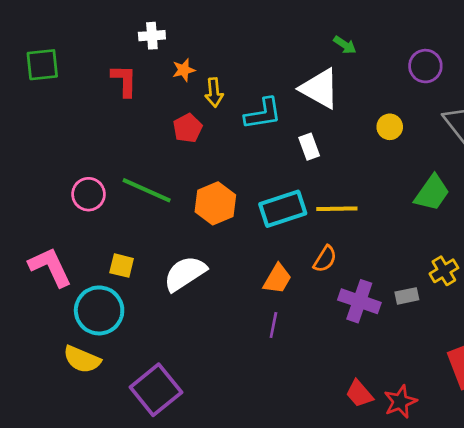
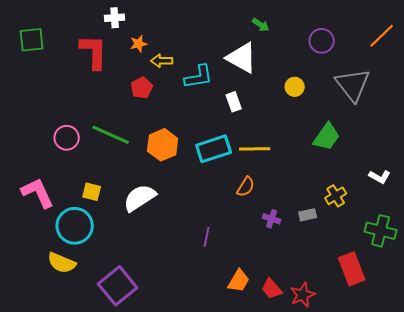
red L-shape: (124, 81) -> (94, 52), size x1.4
yellow arrow: (214, 92) -> (162, 61), turned 95
orange trapezoid: (277, 279) -> (239, 281), moved
purple cross: (359, 301) -> (272, 219), size x0.6

